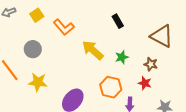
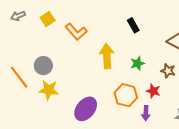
gray circle: (33, 49) -> (43, 66), moved
yellow arrow: (93, 50) -> (107, 56), turned 45
red star: (145, 83) -> (153, 91), moved

